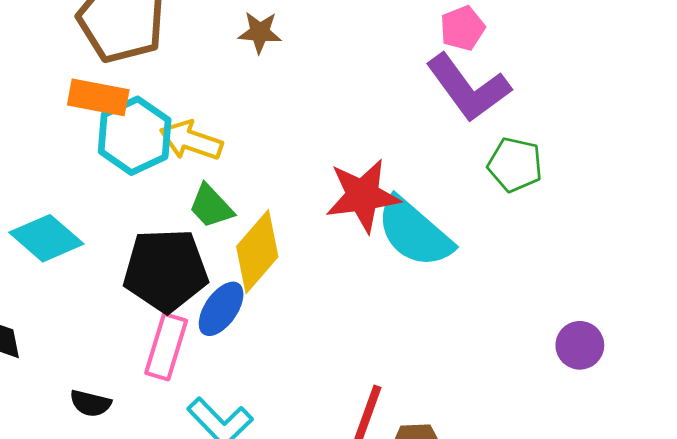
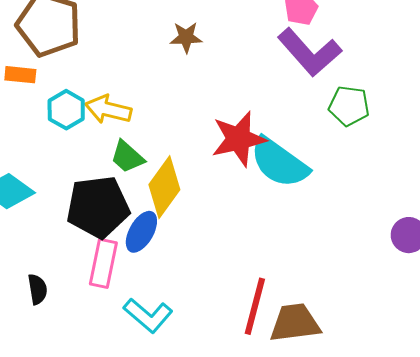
brown star: (260, 32) -> (186, 37), moved
orange rectangle: (98, 97) -> (20, 75), moved, size x0.7
cyan hexagon: (135, 136) -> (66, 110), size x0.7
black semicircle: (90, 403) -> (38, 289), moved, turned -108

